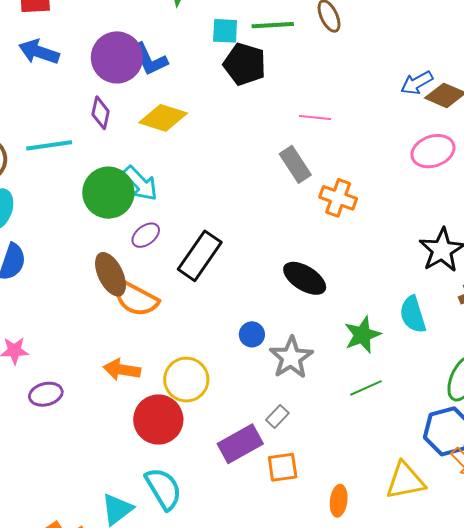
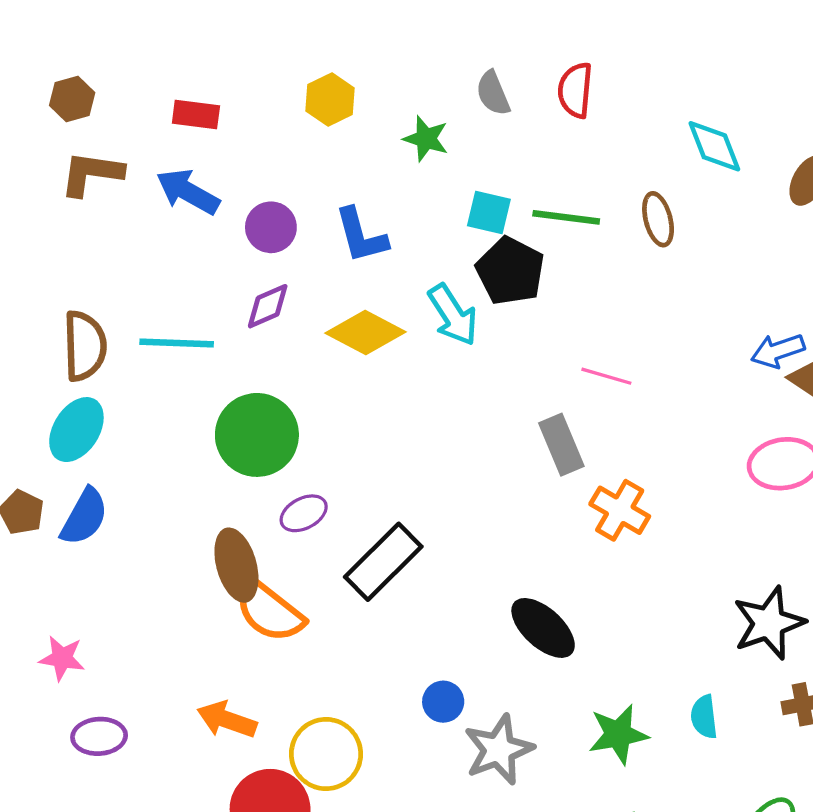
purple circle: (117, 57) -> (271, 227), moved, size x0.6
purple diamond: (101, 113) -> (268, 306), turned 44
cyan arrow: (140, 183) -> (453, 315), moved
cyan semicircle: (413, 314) -> (704, 717), size x0.7

